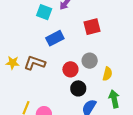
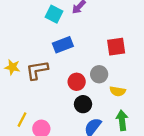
red square: (92, 27) -> (116, 47), moved
brown L-shape: (35, 63) -> (37, 70), turned -35
yellow semicircle: (107, 74) -> (118, 91), turned 80

